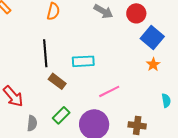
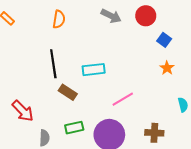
blue square: (152, 37) -> (164, 40), size x0.6
green rectangle: (61, 115) -> (74, 128), turned 36

